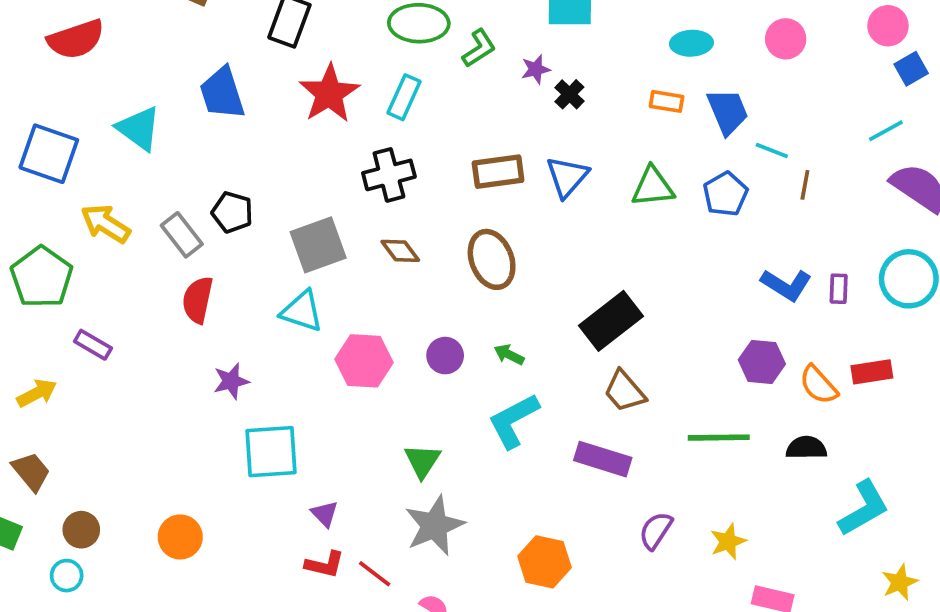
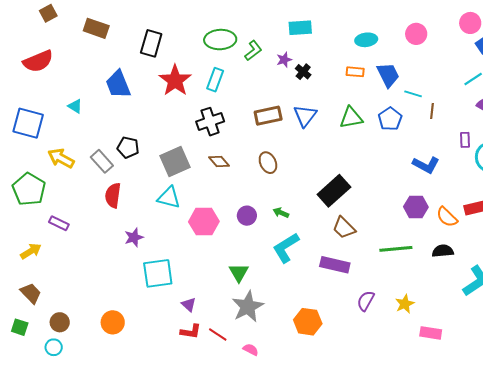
cyan triangle: (139, 128) -> (75, 106), size x0.6
brown ellipse: (492, 259) -> (268, 163), size x0.7
purple rectangle: (839, 289) -> (465, 140), moved

